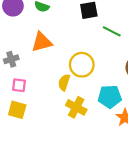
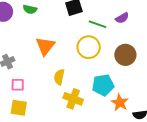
orange triangle: (42, 42) -> (45, 46), moved, turned -30
yellow circle: (82, 65) -> (89, 47), moved

